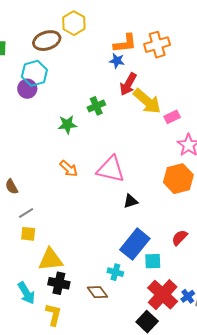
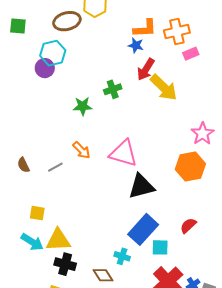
pink rectangle: (172, 117) -> (191, 54), moved
black triangle: (131, 201) -> (141, 186), size x1.8
gray line: (26, 213) -> (55, 167), moved
cyan arrow: (26, 293) -> (32, 242), moved, turned -30

